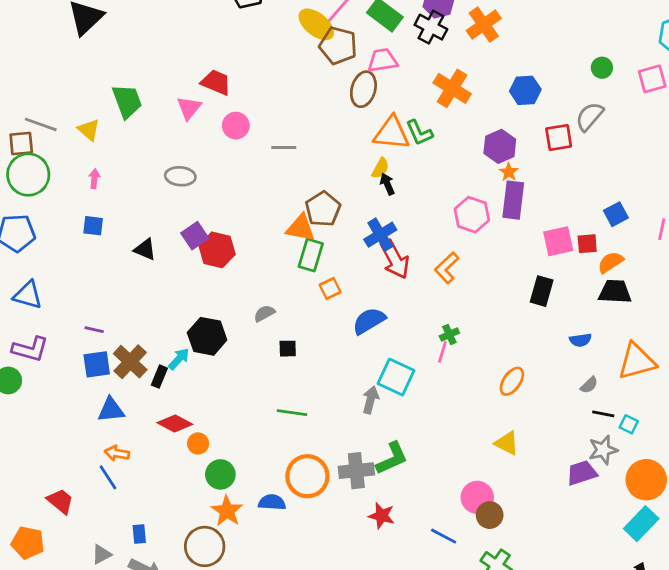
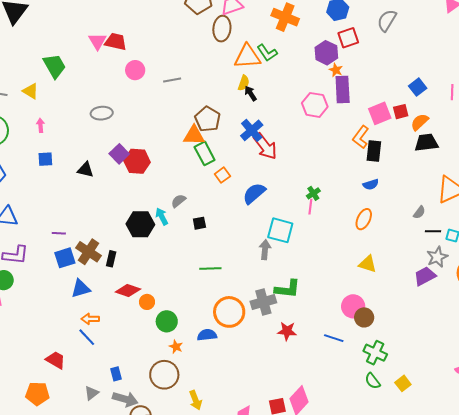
pink triangle: (189, 108) -> (98, 41), moved
red square: (559, 137) -> (348, 38), moved
green rectangle: (311, 255) -> (205, 153), turned -35
orange L-shape: (447, 268) -> (361, 137), moved
blue semicircle: (580, 340) -> (371, 184), moved
cyan arrow: (179, 359) -> (162, 216), moved, turned -60
green L-shape: (392, 458) -> (287, 289), turned 40
orange star: (227, 511) -> (176, 347), size x0.6

